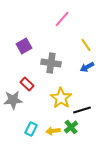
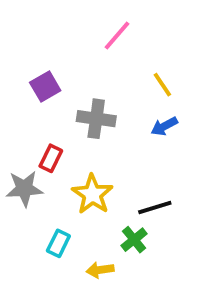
red rectangle: (27, 84) -> (51, 158), turned 72
yellow star: (61, 98) -> (92, 194), moved
yellow arrow: (53, 131) -> (100, 270), moved

